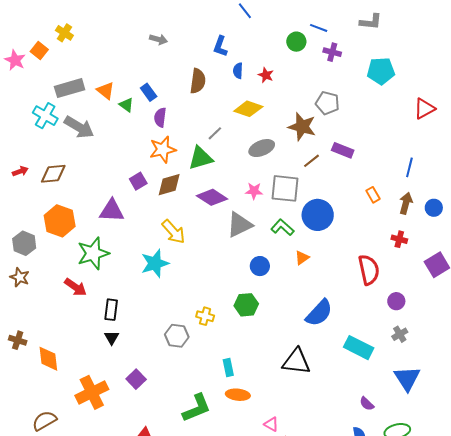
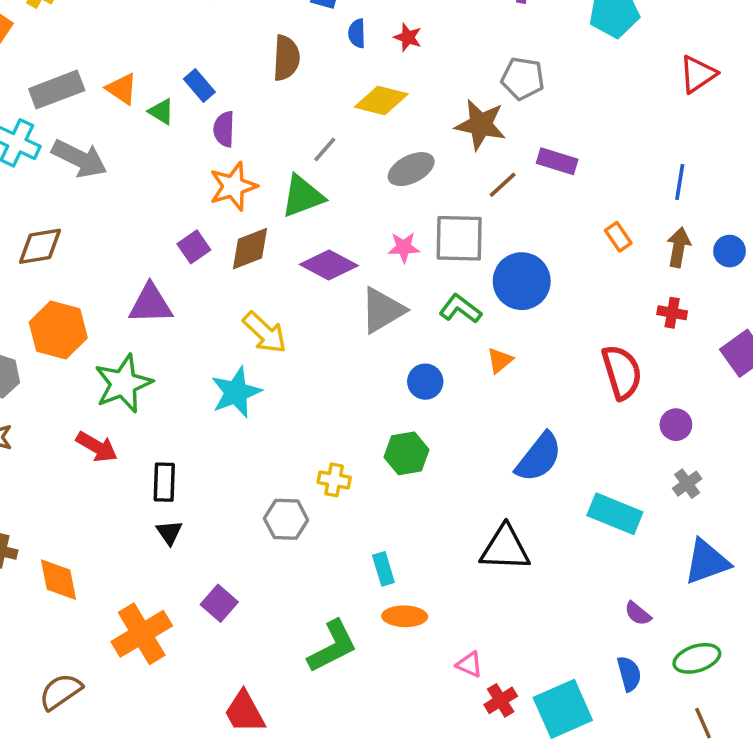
blue triangle: (407, 378) -> (707, 562), turned 48

